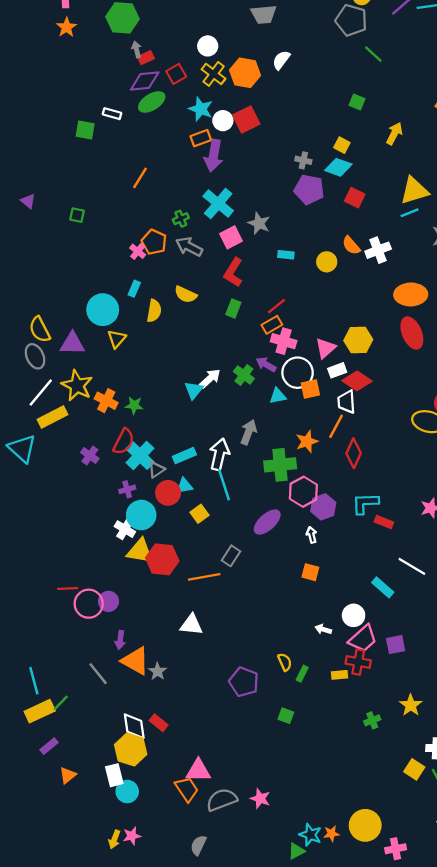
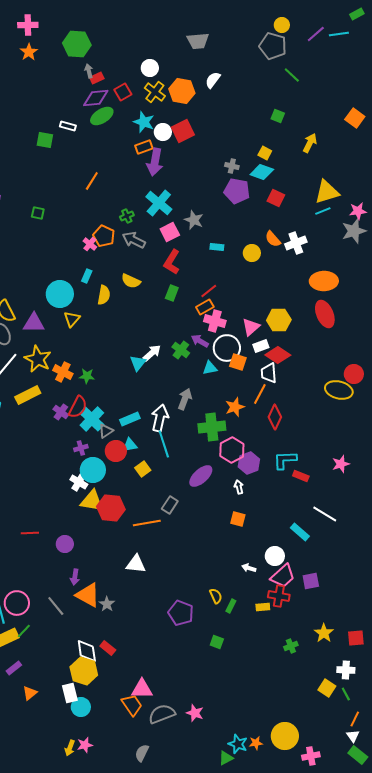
orange square: (310, 389) -> (238, 362), turned 30
yellow rectangle: (53, 417) -> (28, 395), moved
purple cross: (90, 456) -> (61, 412), moved
pink circle: (89, 604) -> (17, 603), moved

